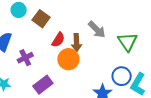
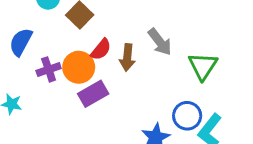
orange circle: (68, 59) -> (79, 67), moved
purple rectangle: (43, 85) -> (93, 94), moved

